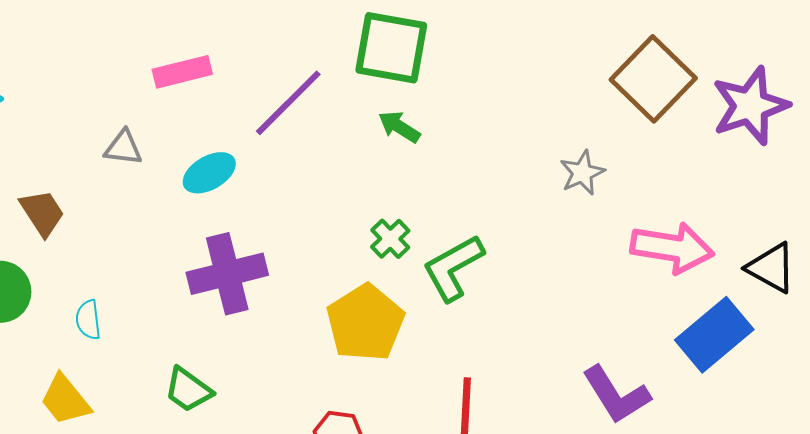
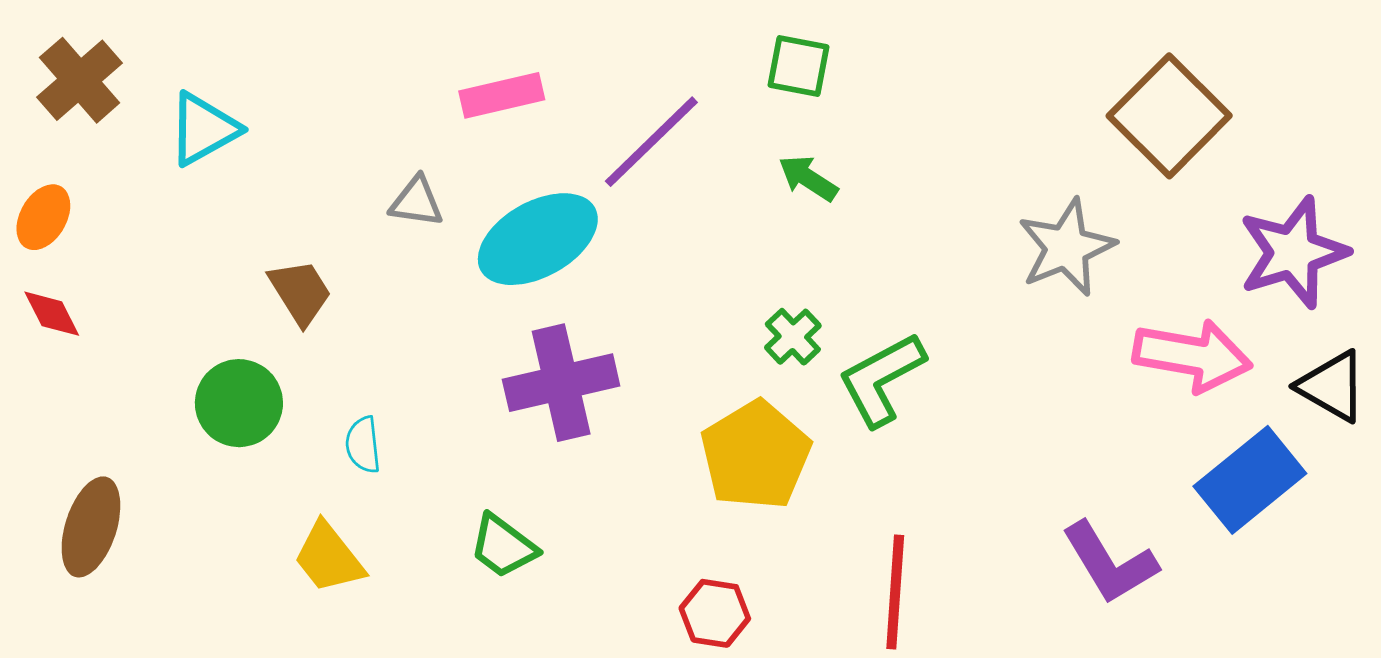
green square: (391, 48) -> (799, 66), size x0.6
purple star: (750, 106) -> (1293, 252), moved
cyan ellipse: (209, 173) -> (538, 239), size x1.6
gray star: (582, 173) -> (1066, 247), size x1.5

